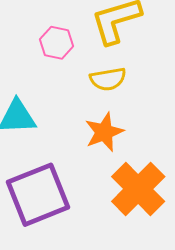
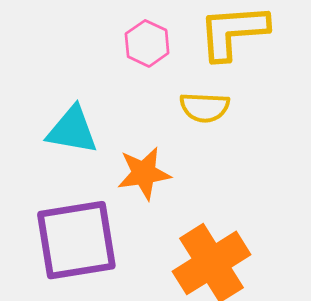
orange star: (104, 132) -> (144, 173), moved

